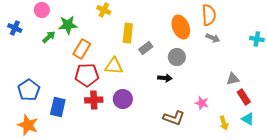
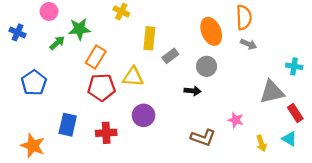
cyan cross: (257, 39) -> (294, 66), moved
gray triangle: (233, 79) -> (272, 92), size x1.6
blue pentagon: (29, 90) -> (34, 83), moved
red rectangle: (244, 97) -> (295, 113), moved
red cross: (94, 100) -> (106, 133), moved

